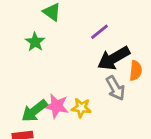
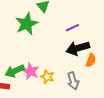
green star: (35, 42) -> (27, 24), size x1.6
gray arrow: (115, 88) -> (73, 81), moved

